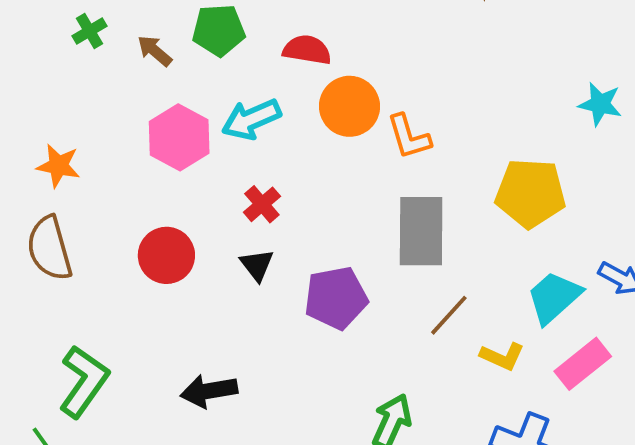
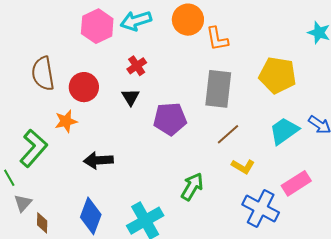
orange star: (58, 166) -> (66, 121), moved, turned -30
brown semicircle: (49, 248) -> (43, 74), moved
yellow L-shape: (502, 356) -> (243, 166), moved
pink rectangle: (583, 364) -> (296, 183), moved

